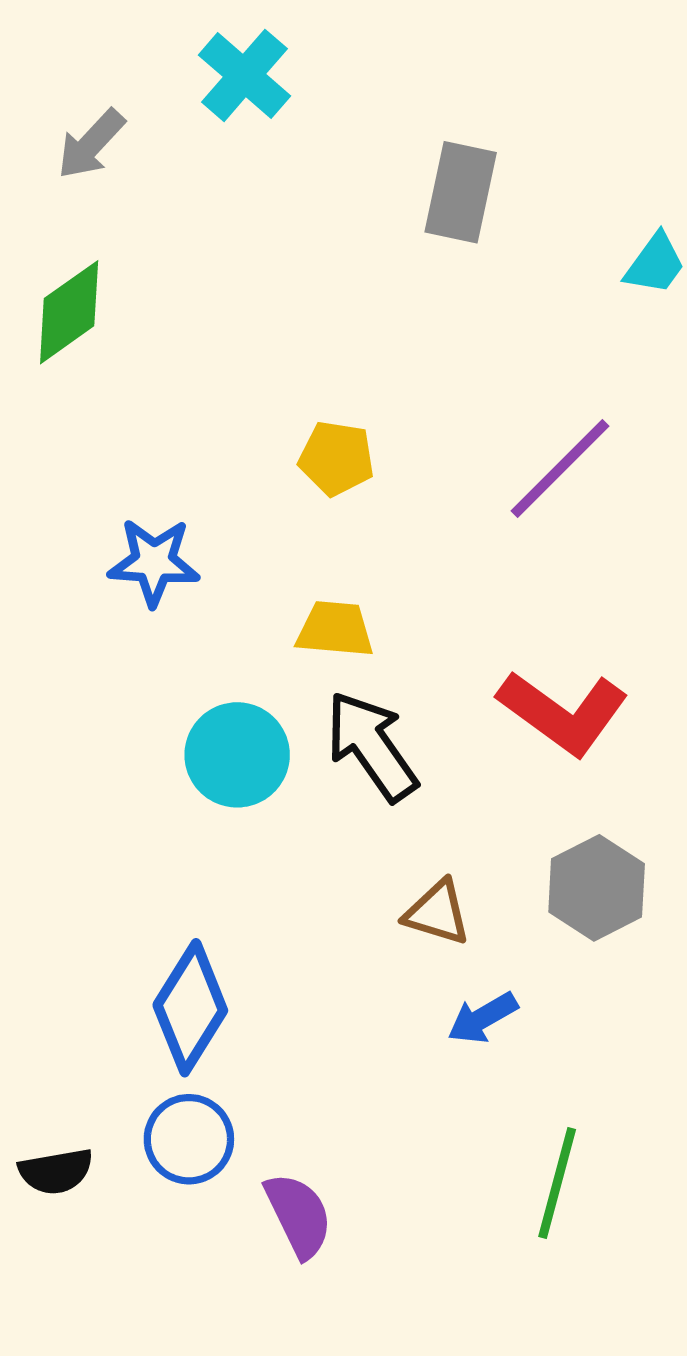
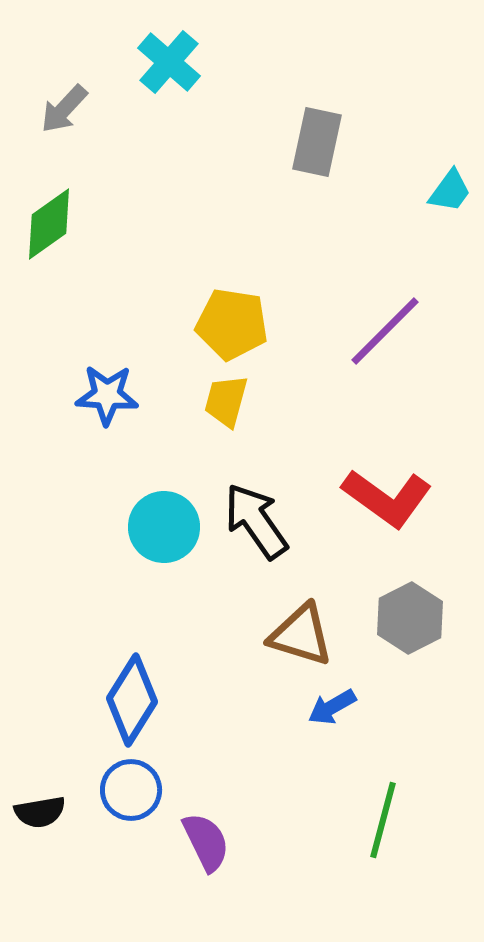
yellow pentagon: (336, 458) -> (232, 324), size x1.4
yellow trapezoid: (335, 629) -> (226, 401), moved, turned -80
brown triangle: (437, 913) -> (301, 635), size x1.4

